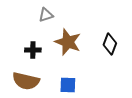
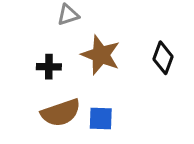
brown semicircle: (26, 81) -> (61, 113), moved, turned -32

